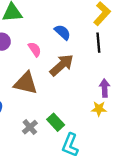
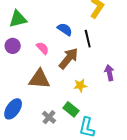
black line: (98, 43) -> (88, 39), moved
yellow star: (99, 109) -> (80, 85), moved

